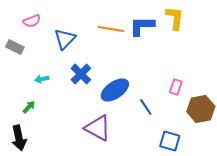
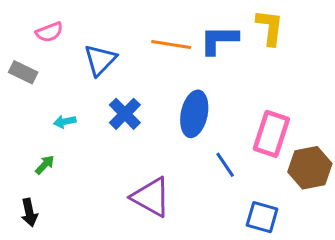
pink rectangle: (176, 87) -> (271, 134), size x1.8
blue ellipse: (115, 90) -> (194, 114), moved, turned -44
black arrow: (19, 138) -> (29, 212), size x0.7

